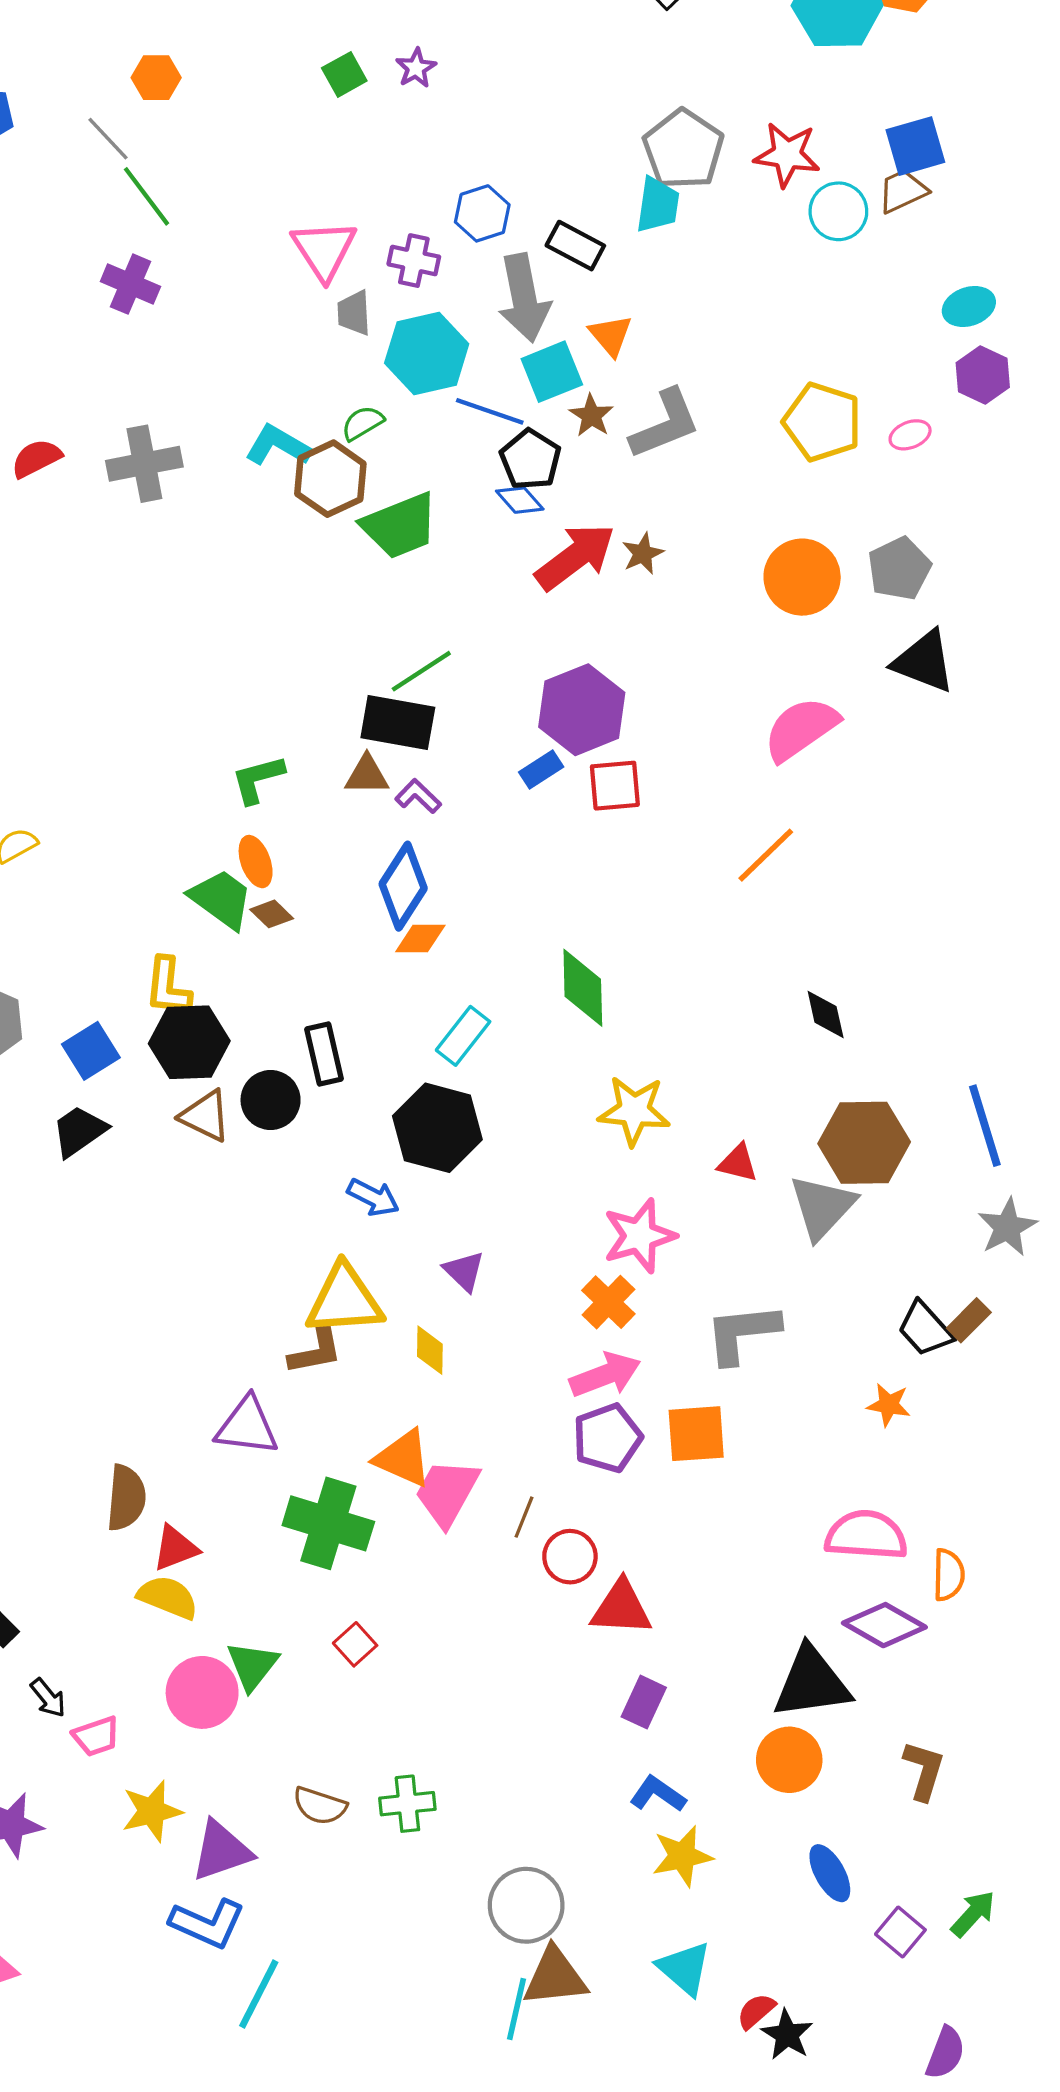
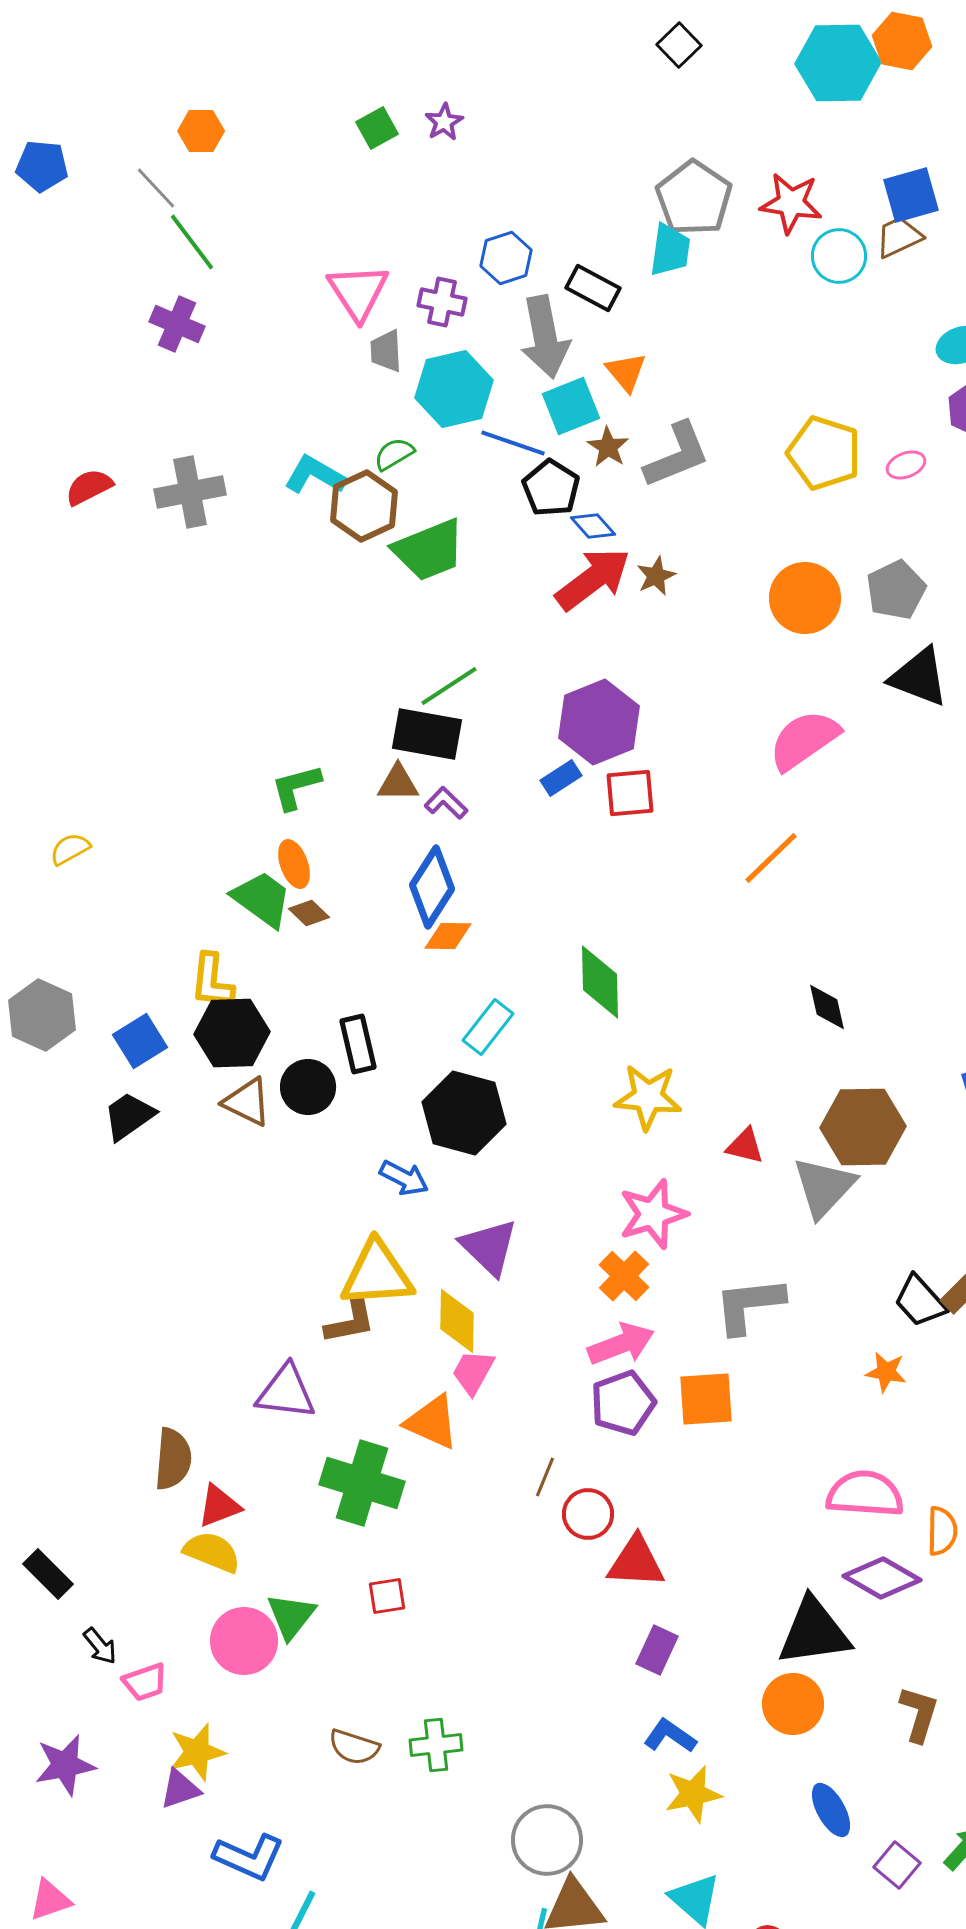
blue diamond: (520, 500) -> (593, 526), moved
purple triangle: (464, 1271) -> (489, 1247), size x1.5
yellow diamond: (430, 1350) -> (457, 1321), size x1.4
pink trapezoid: (447, 1492) -> (473, 1372), moved, size x0.7
red square: (355, 1644) -> (387, 1596), turned 33
purple triangle: (221, 1851) -> (180, 1789), moved, size x0.7

